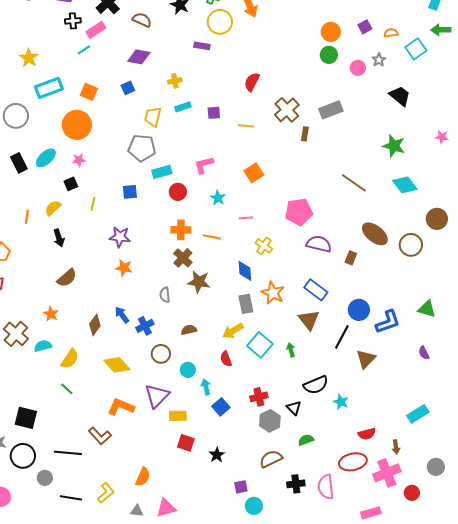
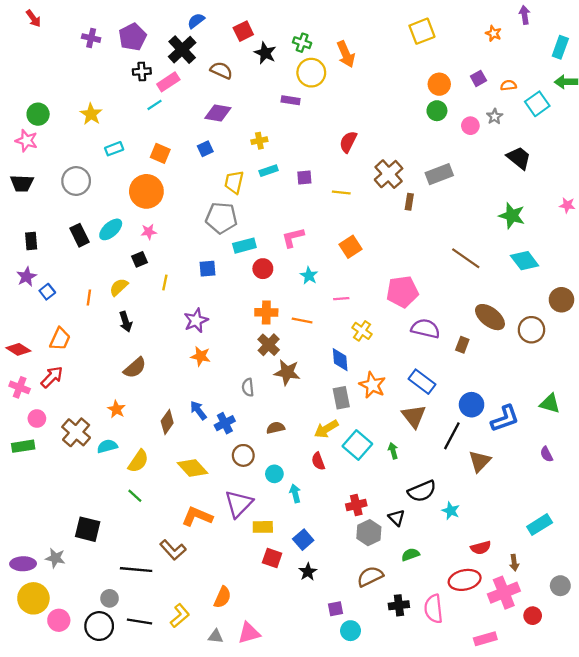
cyan rectangle: (49, 88) -> (114, 149), size x0.6
purple star: (120, 237) -> (196, 321), turned -30
blue square: (221, 407) -> (303, 540), moved
black circle: (23, 456) -> (99, 626), moved

